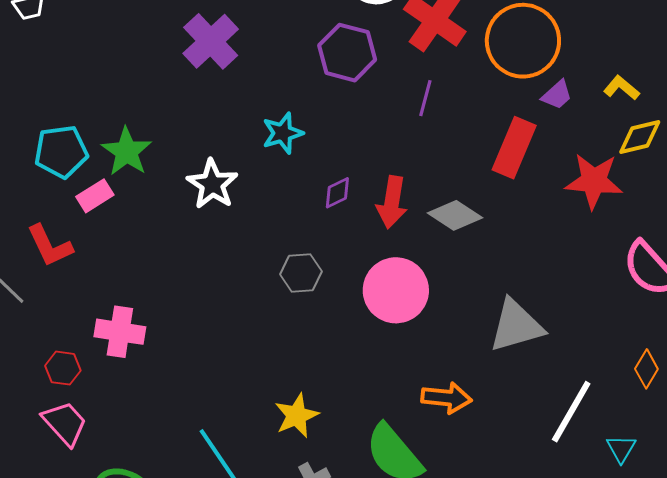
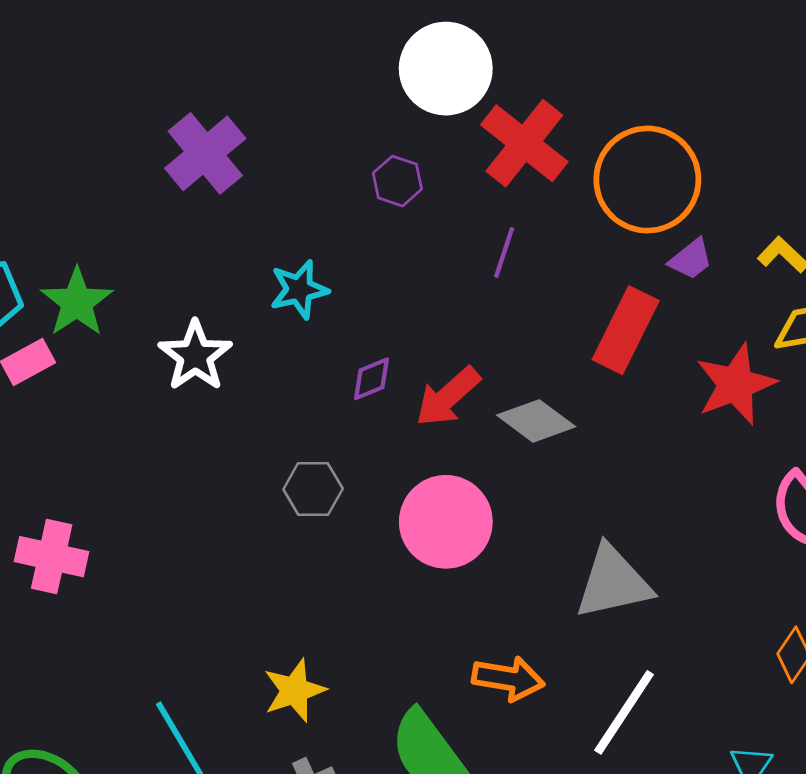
purple hexagon: (347, 53) -> (397, 181), size x0.6
red star: (594, 181) -> (736, 384), turned -30
red arrow: (392, 202) -> (448, 397), turned 36
white line: (571, 412) -> (624, 712), moved

